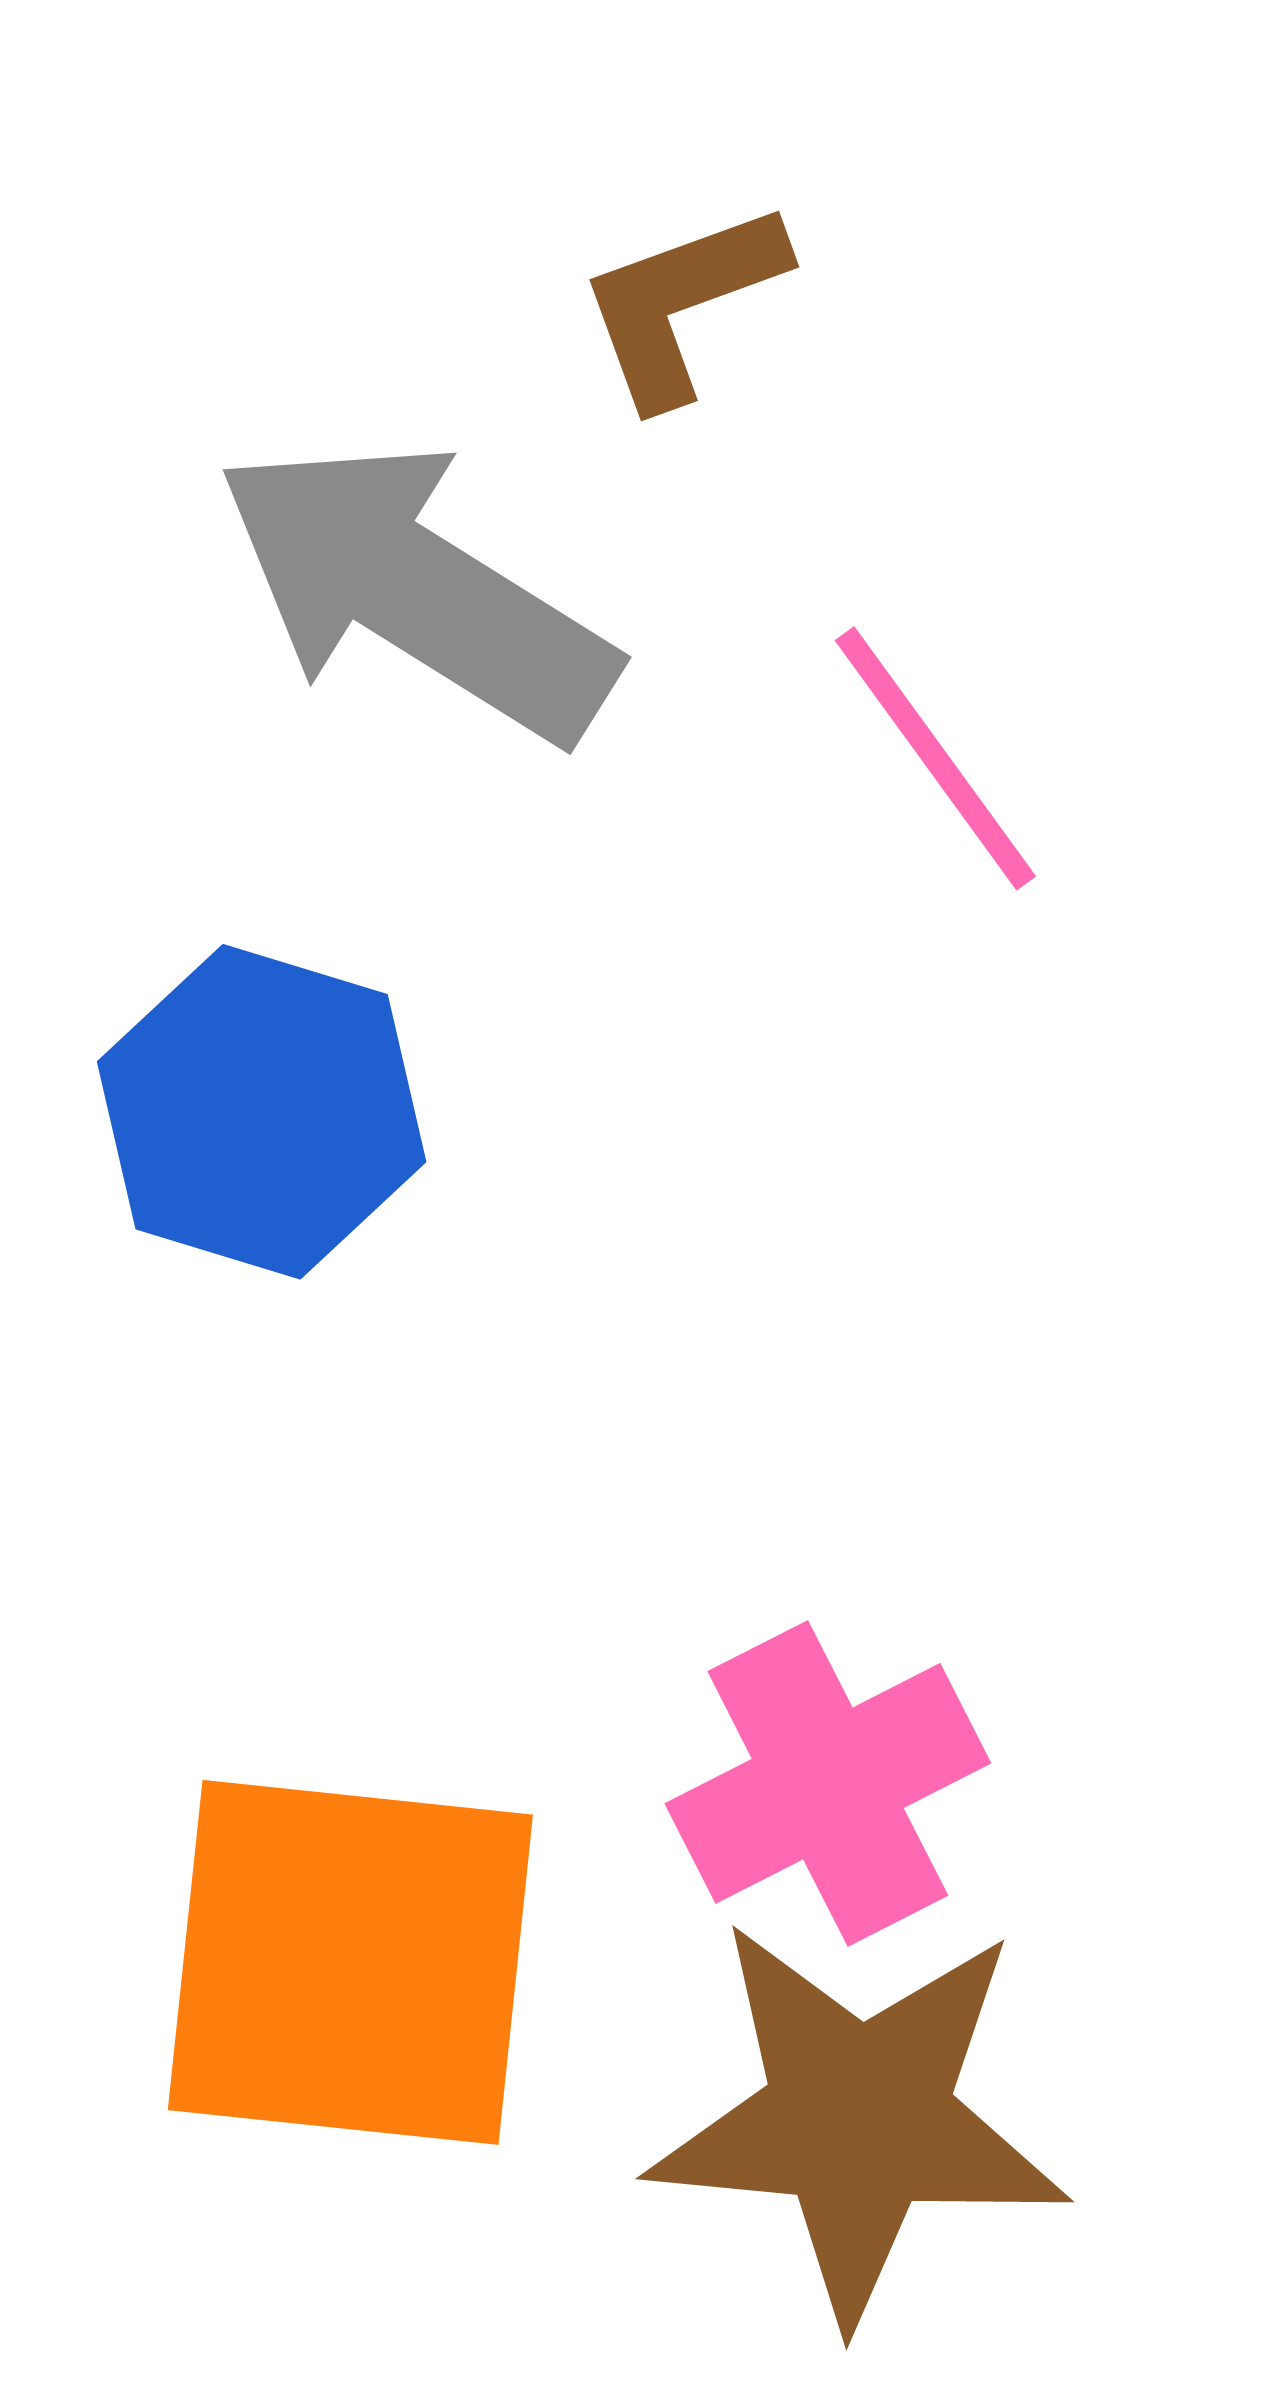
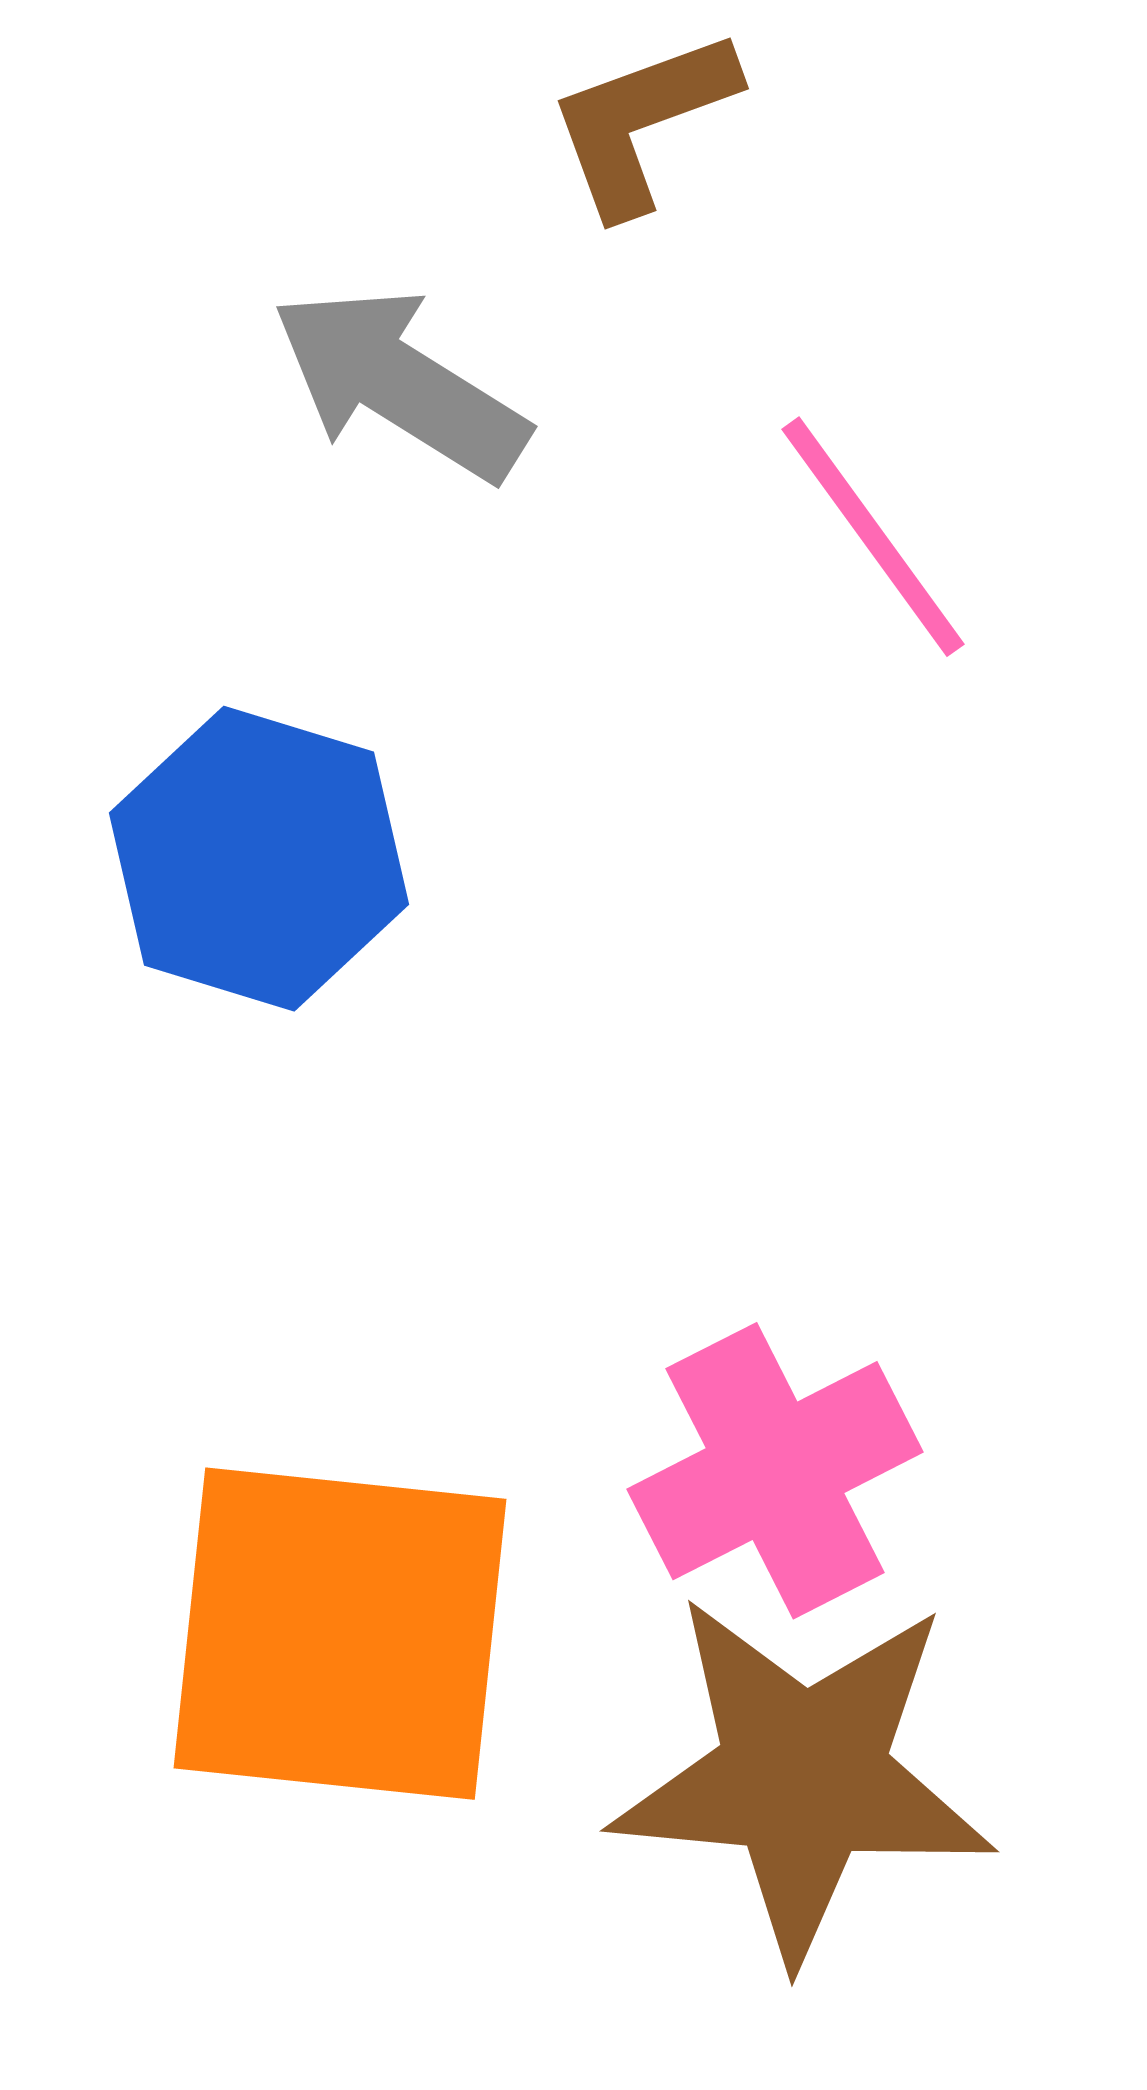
gray arrow: (416, 590) -> (400, 384), size x0.7

